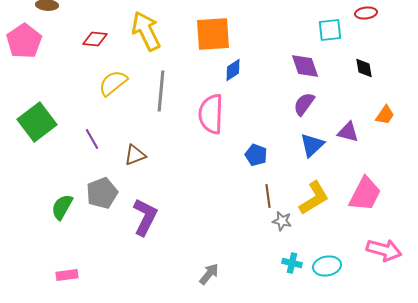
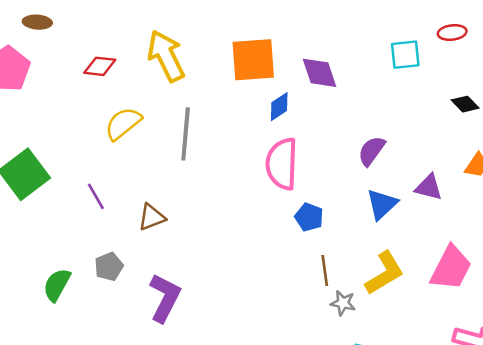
purple diamond: (305, 66) -> (320, 73), moved
black diamond: (364, 68) -> (465, 104), moved, turned -35
pink semicircle: (211, 114) -> (282, 164), moved
gray pentagon: (102, 193) -> (109, 267), size x0.7

